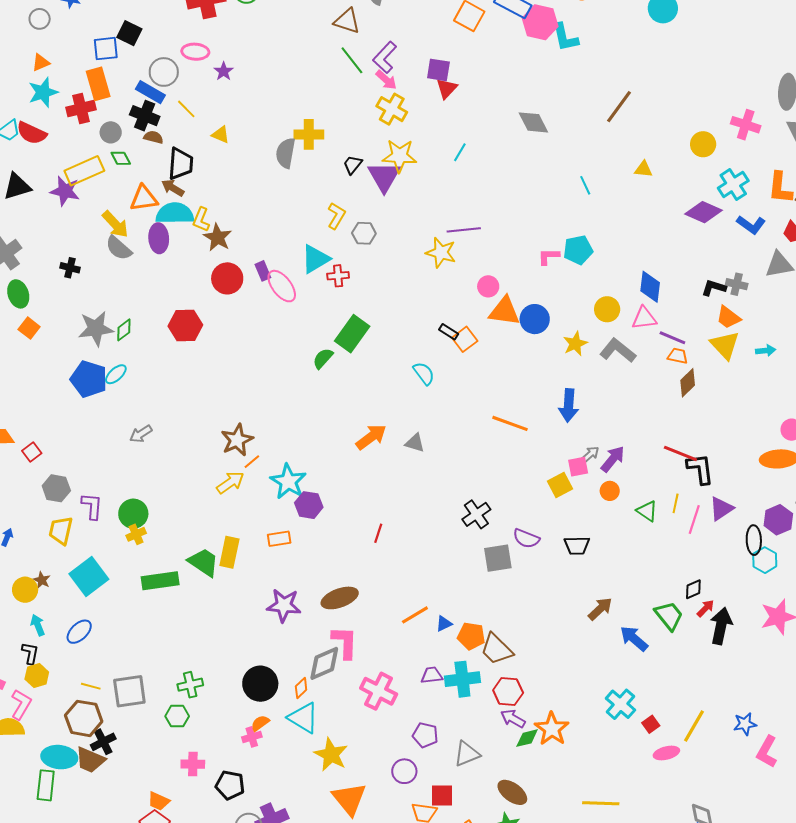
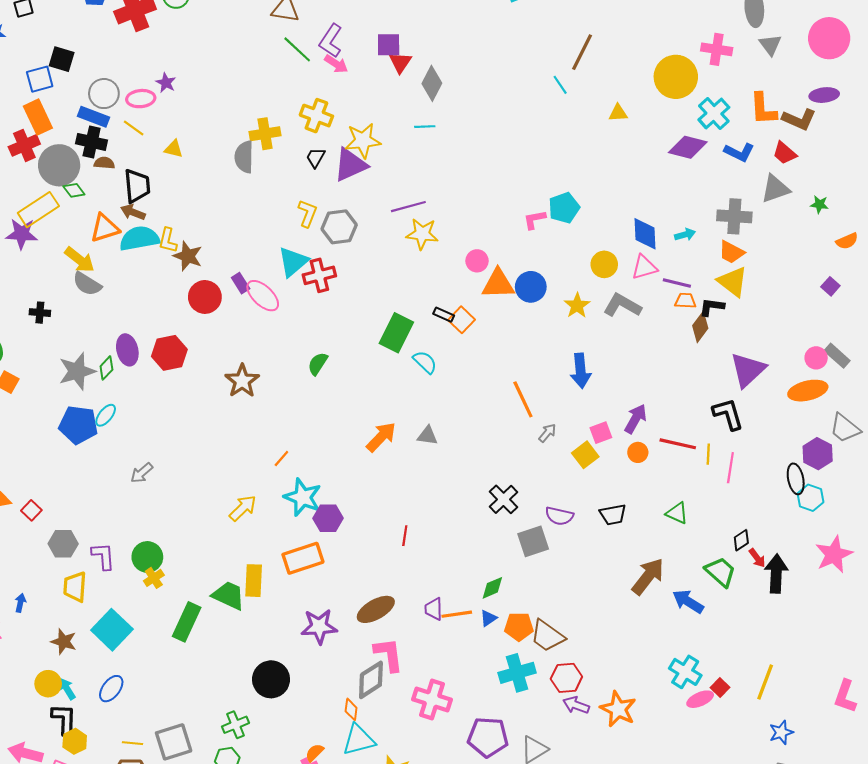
pink ellipse: (195, 52) -> (141, 99), moved
yellow cross: (392, 109) -> (316, 116), moved
gray diamond: (533, 122) -> (432, 83), moved, turned 64
gray circle: (111, 132) -> (59, 165), size x1.8
yellow circle: (703, 144) -> (676, 77), size x1.6
cyan line: (460, 152) -> (425, 127), turned 66
purple triangle: (384, 177) -> (350, 165), turned 45
cyan line: (585, 185) -> (560, 85), moved
purple line: (464, 230) -> (408, 207), moved
gray hexagon: (364, 233) -> (339, 227), size x1.4
purple ellipse: (159, 238) -> (127, 350), moved
red cross: (338, 276) -> (319, 275), size x1.4
gray cross: (737, 284) -> (734, 216), size x1.5
black L-shape: (714, 288) -> (712, 307), moved
green rectangle: (352, 334) -> (396, 333), moved
cyan arrow: (766, 351) -> (685, 235), moved
orange line: (510, 423) -> (523, 399), turned 54
brown star: (237, 440) -> (242, 381), moved
gray arrow: (590, 454) -> (547, 433), moved
red line: (680, 454) -> (678, 444), moved
orange line: (252, 462) -> (281, 458), moved
purple triangle: (721, 509) -> (748, 370), moved, size x1.4
green triangle: (647, 511) -> (677, 513), moved
orange rectangle: (279, 539) -> (303, 558), size x1.6
brown star: (42, 580) -> (64, 642), size x1.4
green rectangle: (160, 581) -> (187, 622), turned -48
yellow circle: (25, 590) -> (48, 684), moved
red arrow: (706, 608) -> (757, 558), turned 108
brown arrow: (600, 609) -> (648, 576), size x1.4
orange line: (415, 615) -> (457, 614), turned 32
black L-shape: (30, 653) -> (64, 719), size x1.4
purple trapezoid: (432, 675) -> (434, 609), moved, turned -75
black circle: (260, 684) -> (271, 679), moved
orange diamond: (301, 688) -> (351, 709), turned -30
cyan triangle: (303, 718) -> (359, 740), turned -36
blue star: (745, 724) -> (781, 732), moved
purple pentagon: (425, 735) -> (488, 737), size x1.5
green diamond: (527, 738) -> (492, 588), moved
pink ellipse: (666, 753) -> (700, 699), moved

